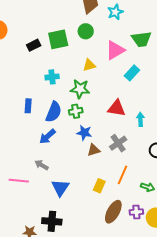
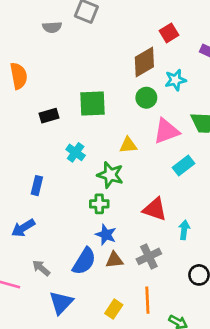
green circle: (86, 31) -> (146, 98), moved
black rectangle: (34, 45) -> (49, 116), moved
cyan cross: (52, 77) -> (76, 152), turned 32
blue semicircle: (54, 112) -> (84, 261), moved
blue arrow: (47, 136) -> (23, 228), moved
orange line: (123, 175) -> (147, 300), turned -36

